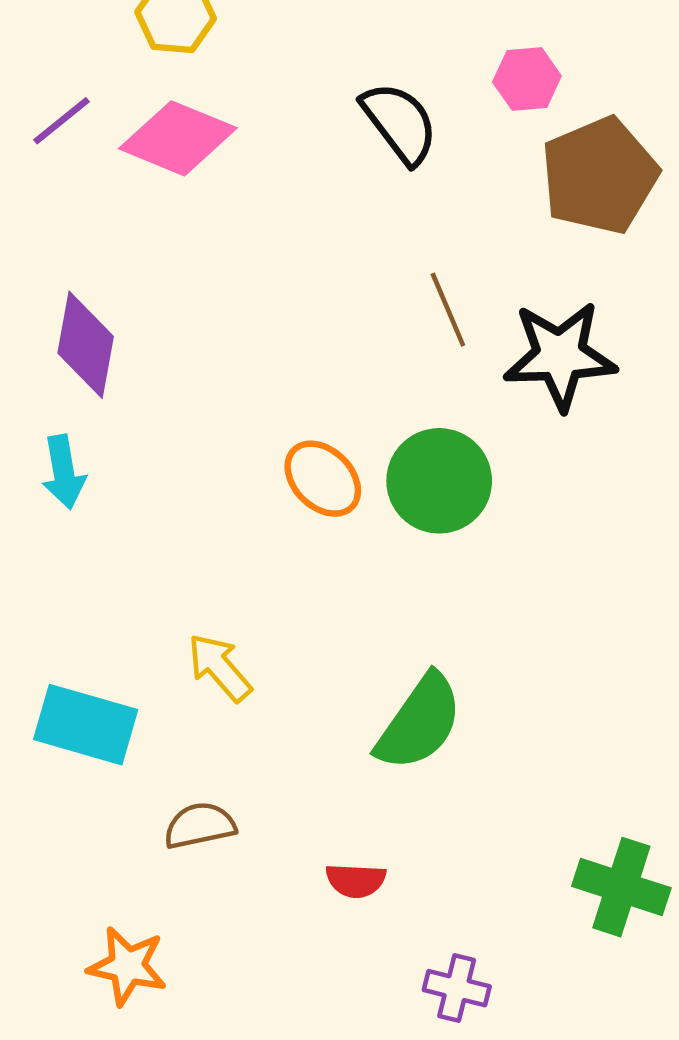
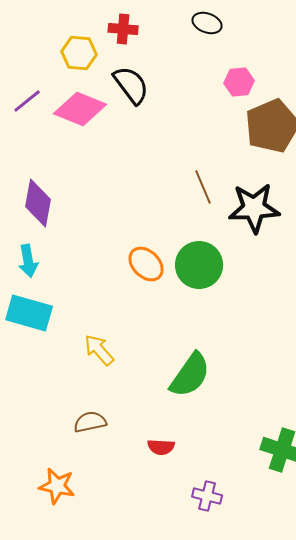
black semicircle: (400, 123) -> (131, 85), moved
cyan rectangle: (86, 725) -> (29, 313), moved

